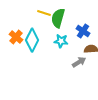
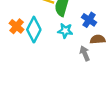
gray arrow: (79, 62) -> (85, 53), turned -80

